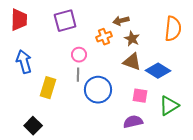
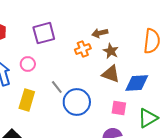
pink circle: (79, 55) -> (28, 64), moved
blue diamond: (158, 71) -> (137, 83), turned -35
gray line: (78, 75) -> (57, 87), turned -40

